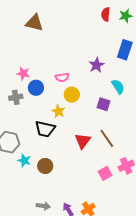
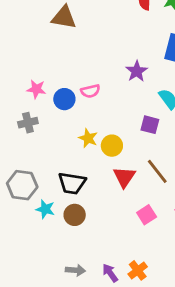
brown triangle: (34, 23) -> (64, 17), moved
blue circle: (36, 88) -> (64, 99), moved
yellow circle: (72, 95) -> (112, 146), moved
black trapezoid: (45, 129) -> (72, 183), moved
pink square: (105, 173) -> (147, 215), moved

